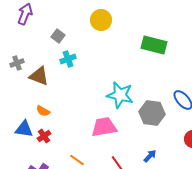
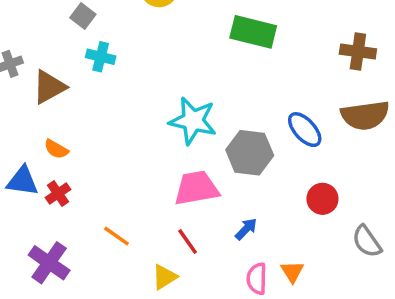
cyan cross: (68, 59) -> (101, 57), turned 35
brown triangle: (39, 76) -> (49, 87), turned -50
pink trapezoid: (104, 127) -> (196, 188), moved

